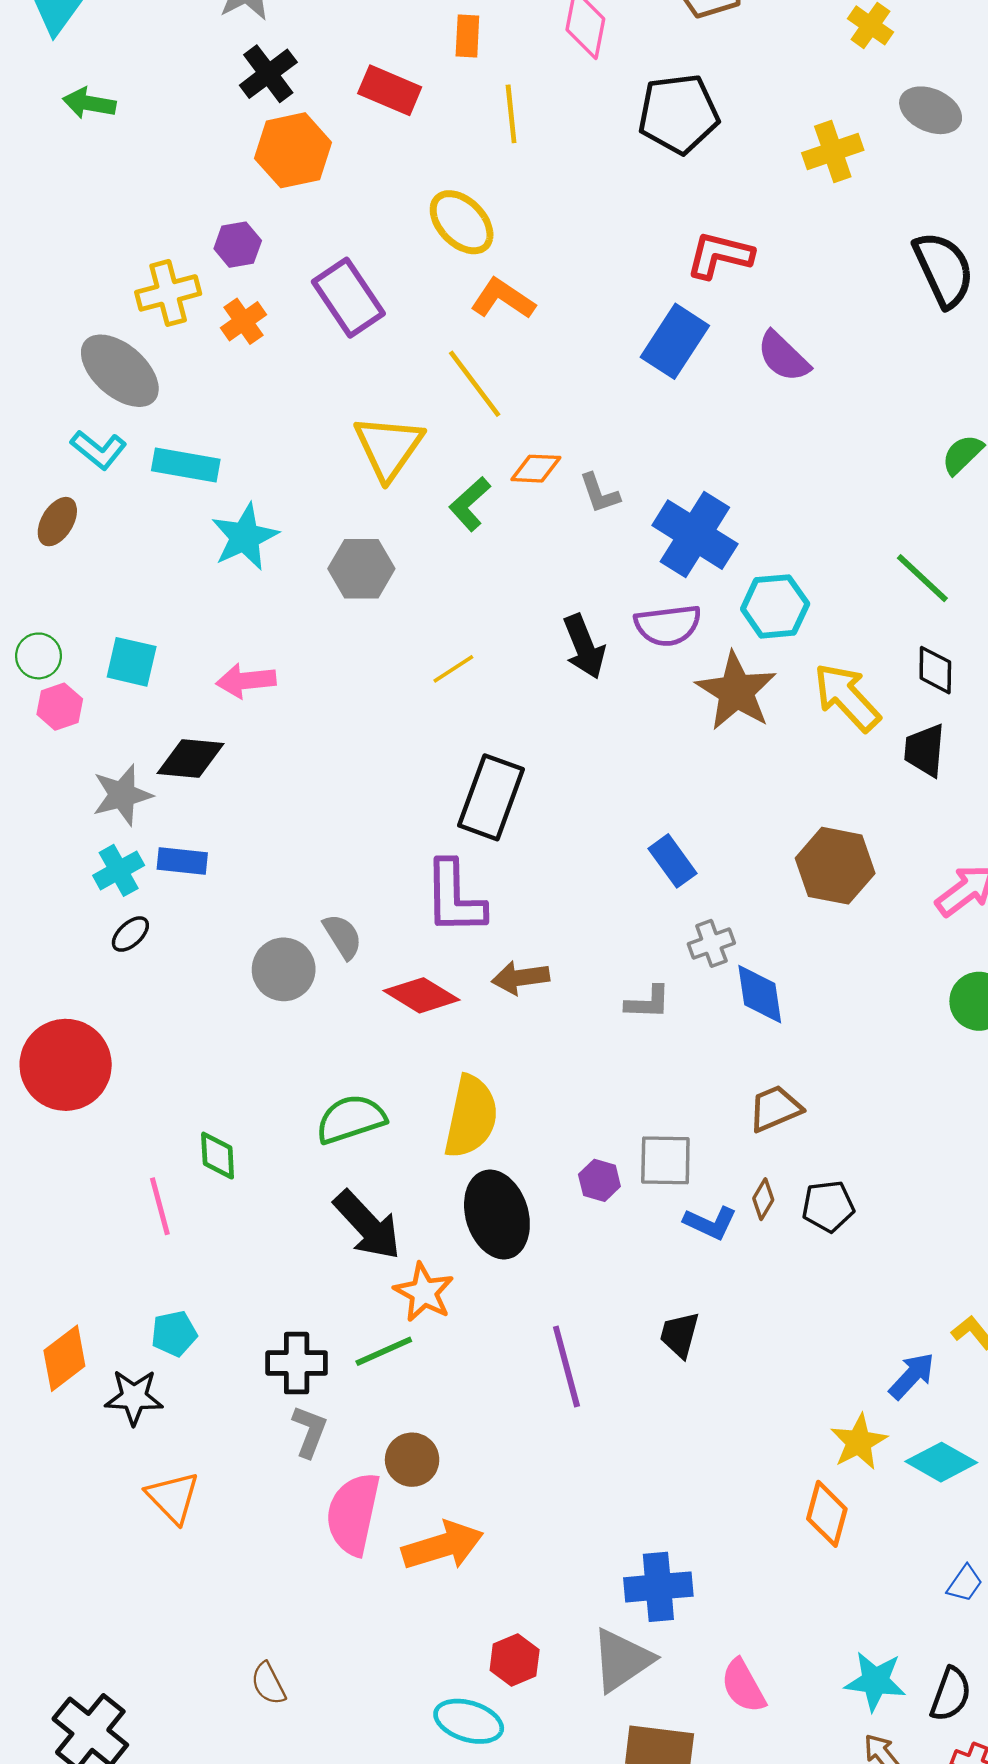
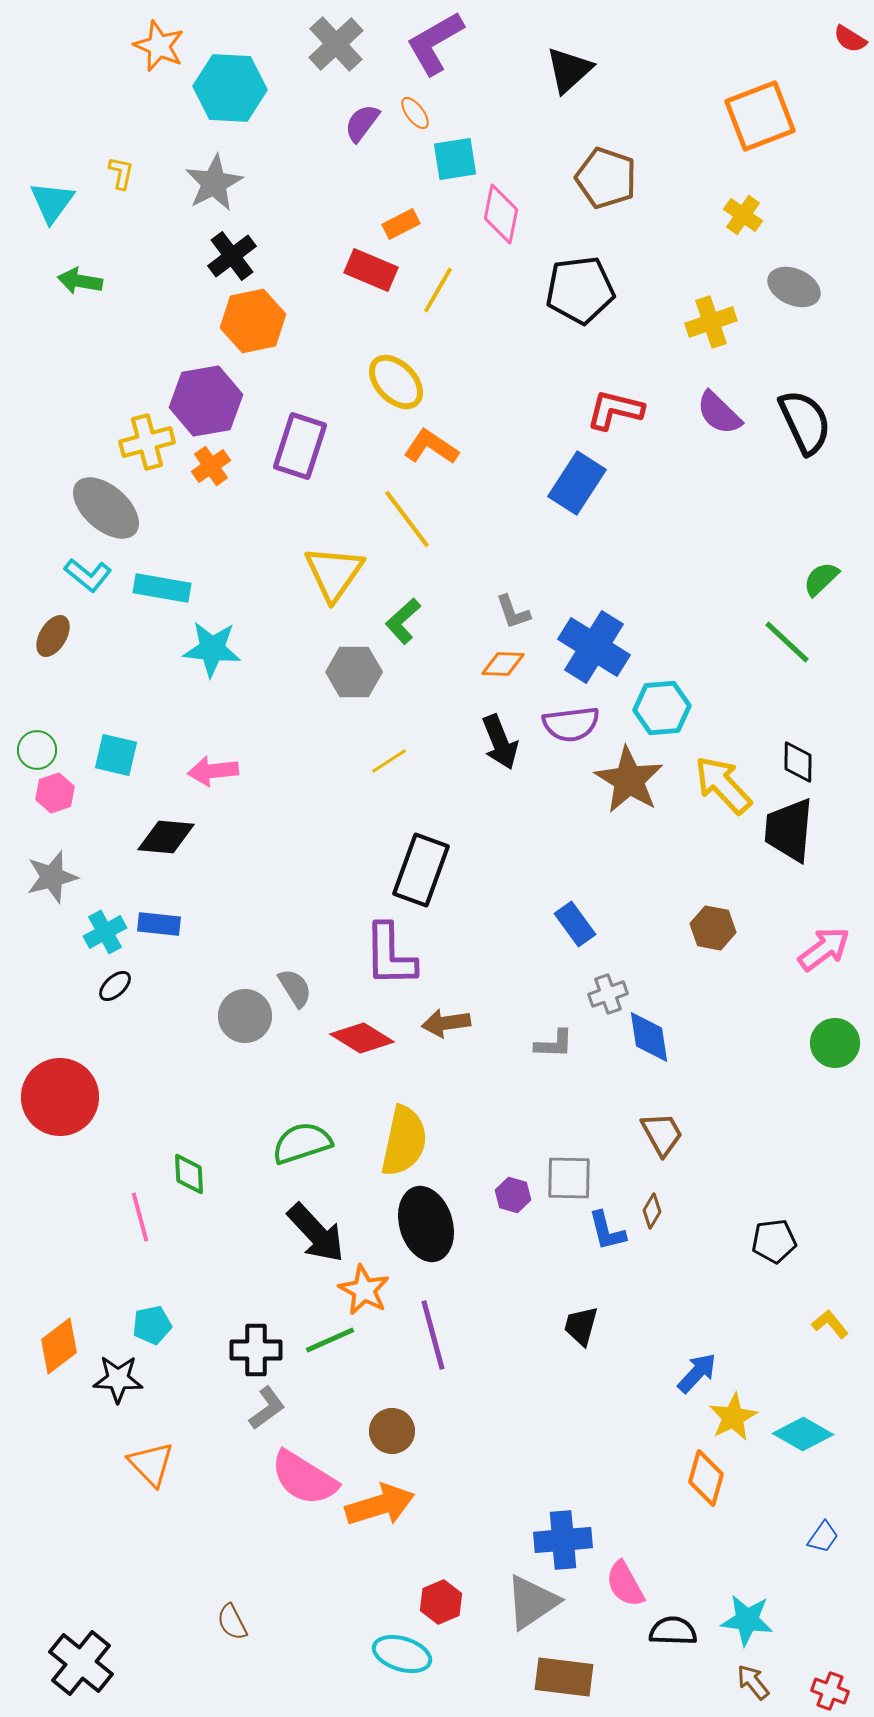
orange rectangle: (467, 36) -> (401, 224), turned 60
red rectangle: (390, 90) -> (371, 270), moved
yellow line: (511, 114) -> (438, 290), turned 36
purple hexagon: (238, 245) -> (206, 401), size x1.8
purple rectangle: (348, 298) -> (300, 446), turned 52
purple semicircle: (783, 357) -> (719, 413), moved
orange diamond: (536, 469) -> (503, 664), moved
cyan star: (245, 537) -> (212, 649), turned 30
gray hexagon: (361, 569) -> (354, 672), moved
green line: (922, 578) -> (787, 642), moved
black trapezoid: (925, 750) -> (789, 830), size x1.4
gray star: (122, 795) -> (52, 877), moved
brown hexagon: (835, 866) -> (713, 928), size x0.7
brown trapezoid: (775, 1108) -> (662, 1134), turned 84
black pentagon: (828, 1206) -> (774, 1241), moved
blue L-shape: (710, 1223) -> (607, 1231), turned 51
purple line: (566, 1367) -> (433, 1335), moved
blue arrow: (912, 1376) -> (697, 1373), moved
gray L-shape: (310, 1431) -> (267, 1408), turned 33
brown circle: (412, 1460) -> (392, 1431), moved
pink semicircle: (353, 1514) -> (304, 1478), turned -70
pink semicircle: (743, 1686) -> (625, 1584), moved
black semicircle: (951, 1694) -> (673, 1631), moved, turned -108

